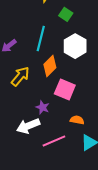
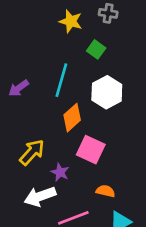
yellow arrow: (20, 76) -> (32, 152), moved

